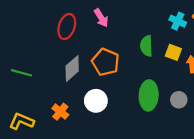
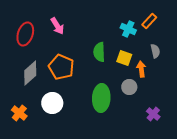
gray circle: (179, 100) -> (129, 87), moved

